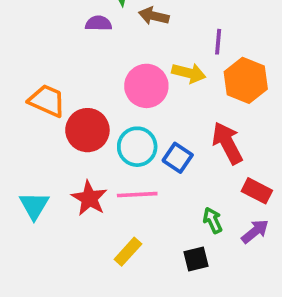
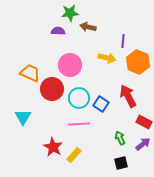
pink circle: (146, 86) -> (70, 65), moved
red star: (89, 198) -> (53, 147), moved
cyan triangle: (34, 206) -> (23, 117), moved
black square: (196, 259) -> (121, 163), moved

